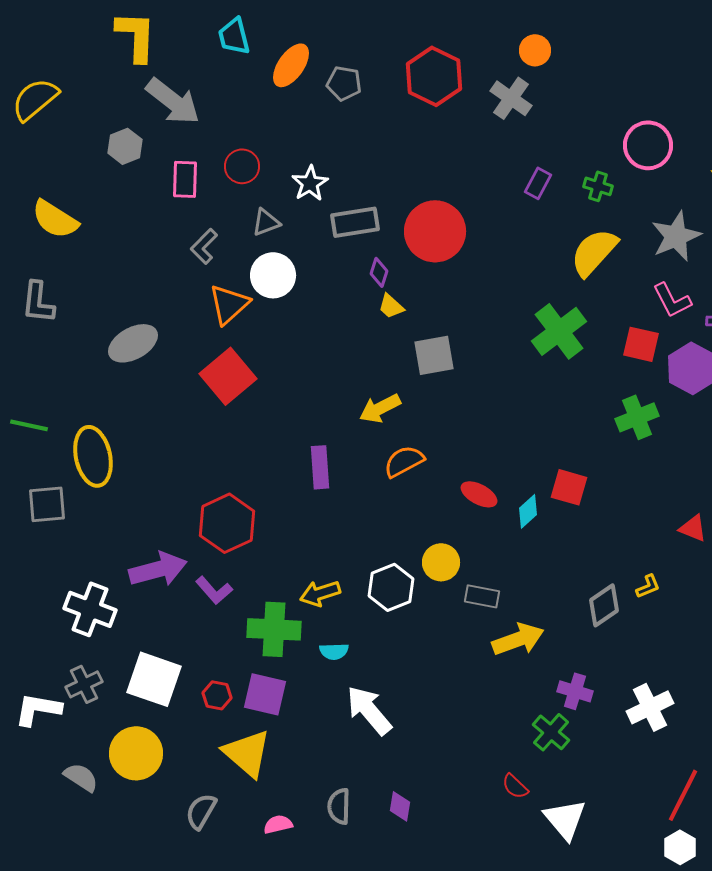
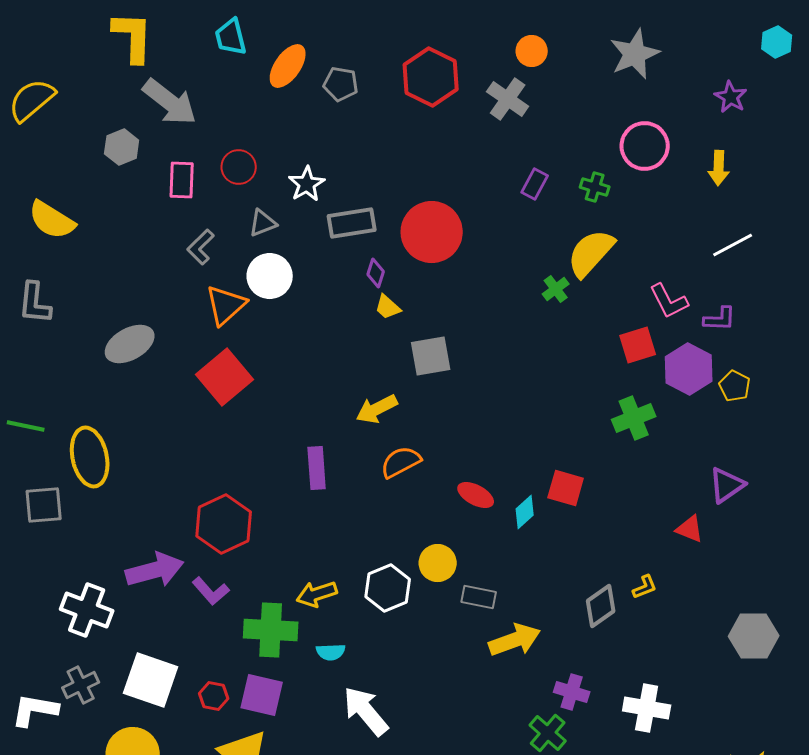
gray star: (676, 236) -> (635, 54), moved
green cross: (559, 331) -> (556, 289), moved, size x0.5
red square: (641, 344) -> (638, 345), turned -30
white cross: (650, 707) -> (647, 708), turned 36

